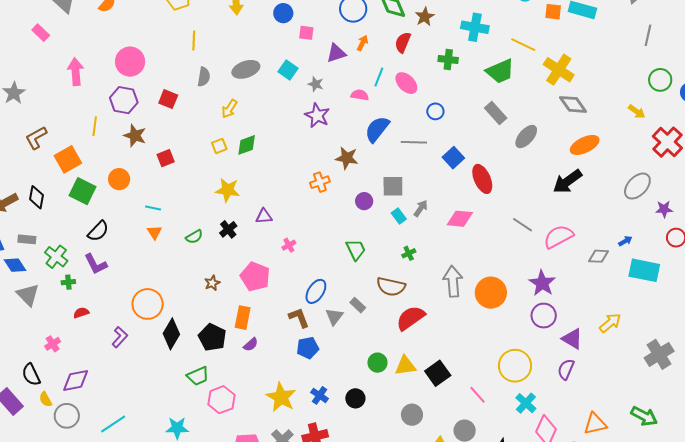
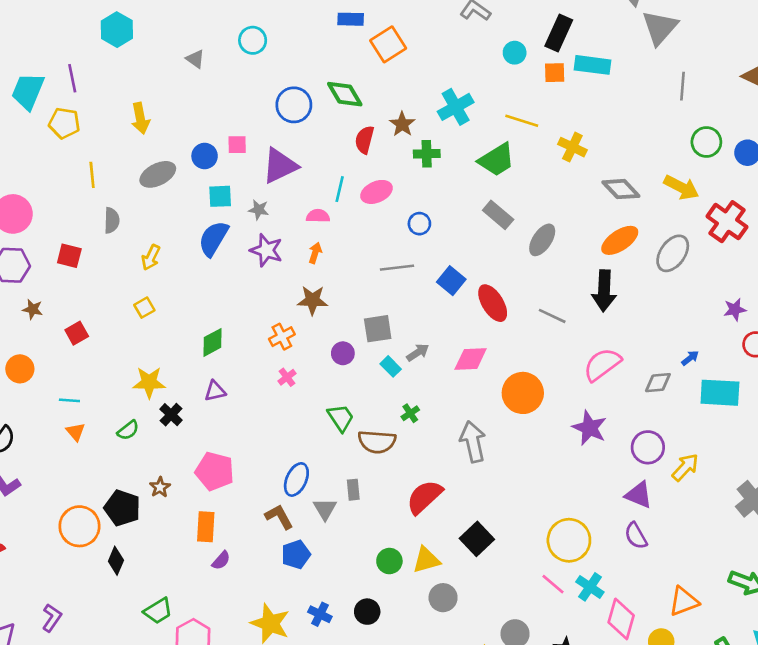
blue circle: (283, 13) -> (205, 156), moved
brown star: (425, 17) -> (402, 124), moved
cyan cross: (475, 27) -> (456, 107), turned -32
orange arrow: (362, 43) -> (315, 253), moved
purple triangle: (336, 53) -> (280, 166), size x1.4
gray ellipse: (246, 69) -> (158, 174), moved
cyan square: (288, 70) -> (220, 196), turned -30
yellow cross: (559, 70) -> (572, 147), size x0.7
pink ellipse: (406, 83) -> (376, 192), turned -60
gray diamond: (573, 104) -> (621, 189), moved
yellow arrow: (637, 111) -> (681, 187), size x1.5
blue semicircle: (377, 129) -> (213, 239), moved
brown star: (135, 136) -> (33, 309), size x0.7
green diamond: (247, 145) -> (212, 342), moved
black arrow: (568, 181) -> (604, 291), turned -44
gray ellipse: (637, 186) -> (673, 253), moved
yellow star: (228, 190) -> (149, 382), moved
gray arrow: (421, 208) -> (418, 353), turned 30
gray line: (523, 225) -> (552, 316), moved
pink cross: (289, 245) -> (287, 377), moved
brown semicircle: (391, 287) -> (377, 442), moved
orange circle: (491, 293) -> (523, 393), moved
gray rectangle: (358, 305) -> (353, 490), turned 49
purple circle: (544, 316) -> (648, 447), moved
black diamond: (171, 334) -> (116, 561), size x0.7
purple L-shape: (120, 337) -> (52, 618), moved
black pentagon: (212, 337) -> (122, 508), moved
purple semicircle: (566, 369) -> (636, 536), turned -45
black square: (438, 373) -> (477, 539), moved
pink line: (478, 395) -> (553, 584), moved
gray circle: (412, 415) -> (443, 598), moved

